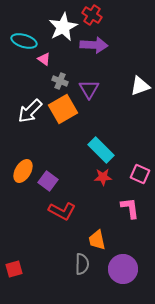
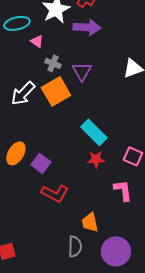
cyan ellipse: (24, 41) -> (17, 23), turned -30

